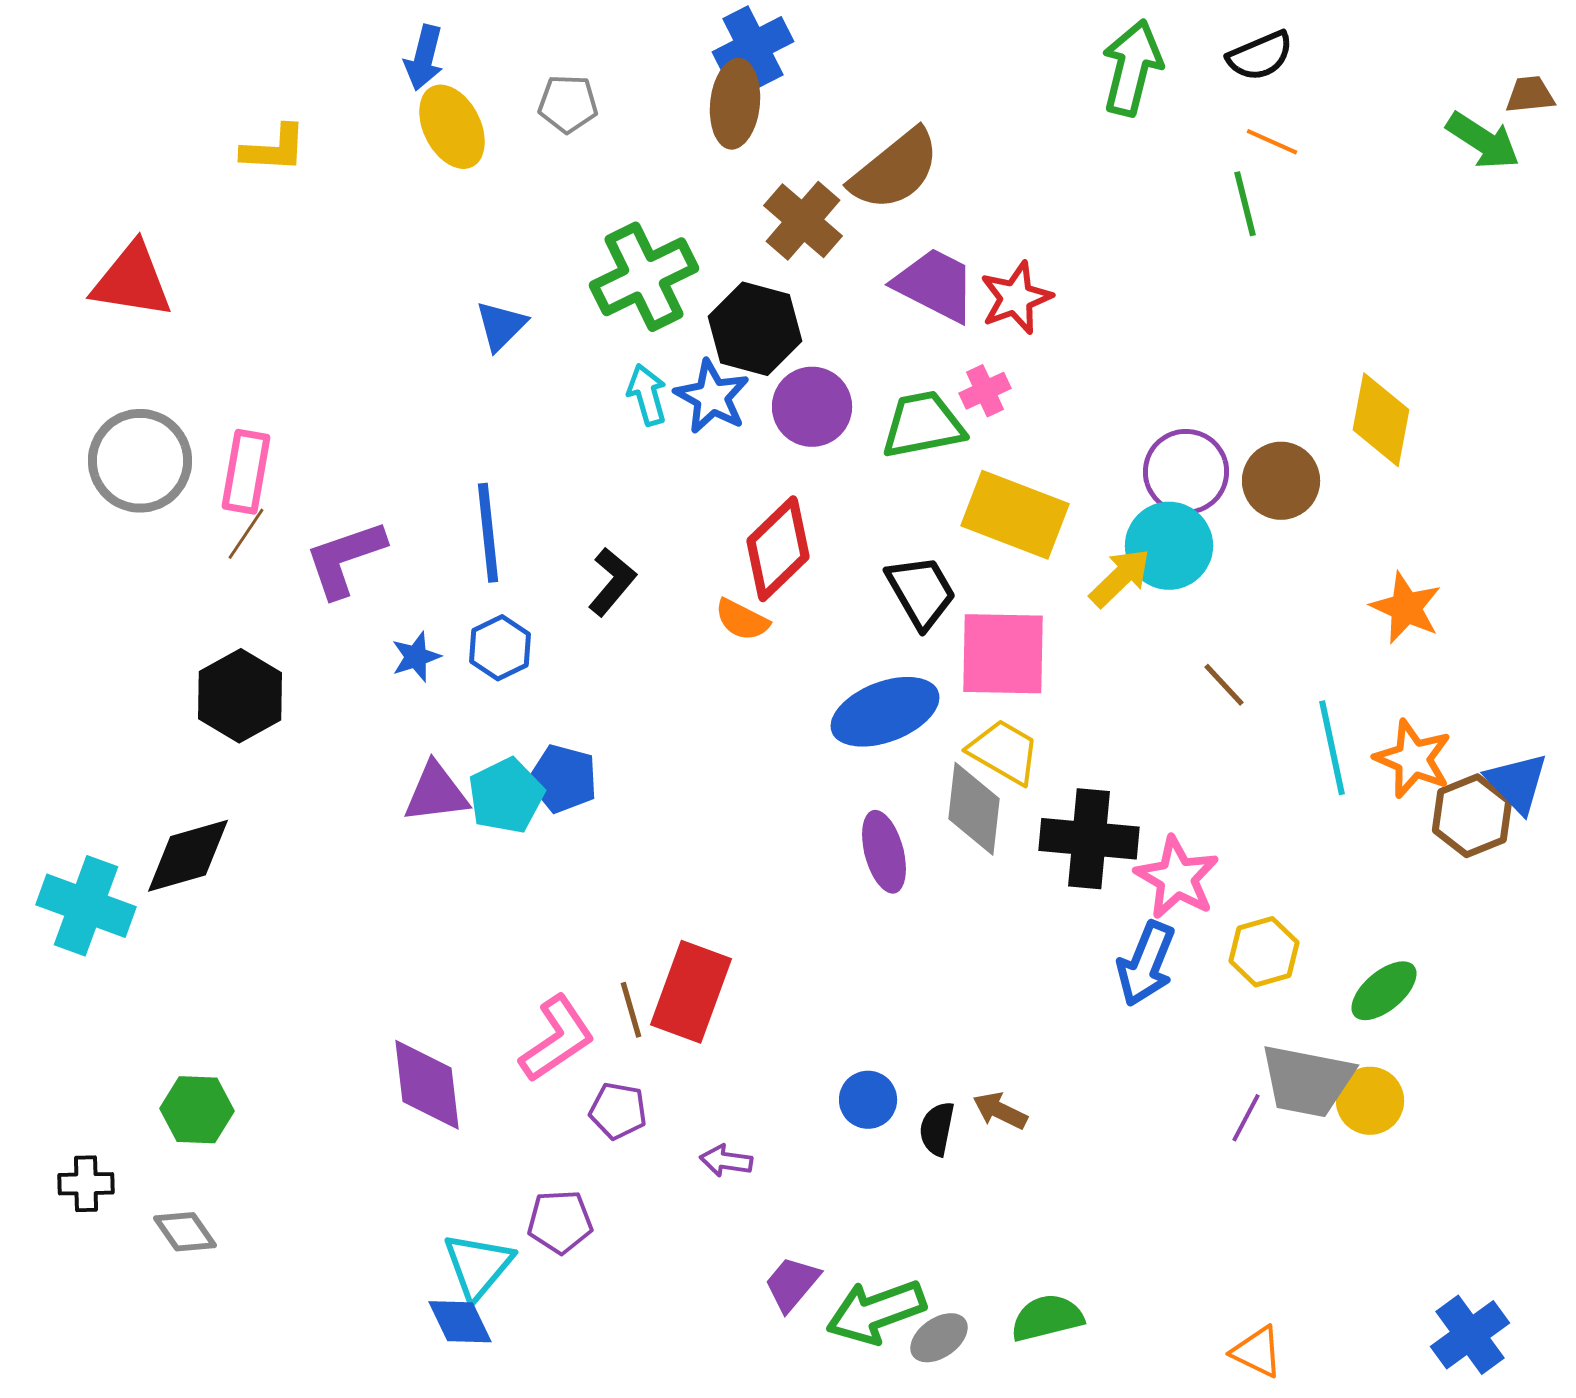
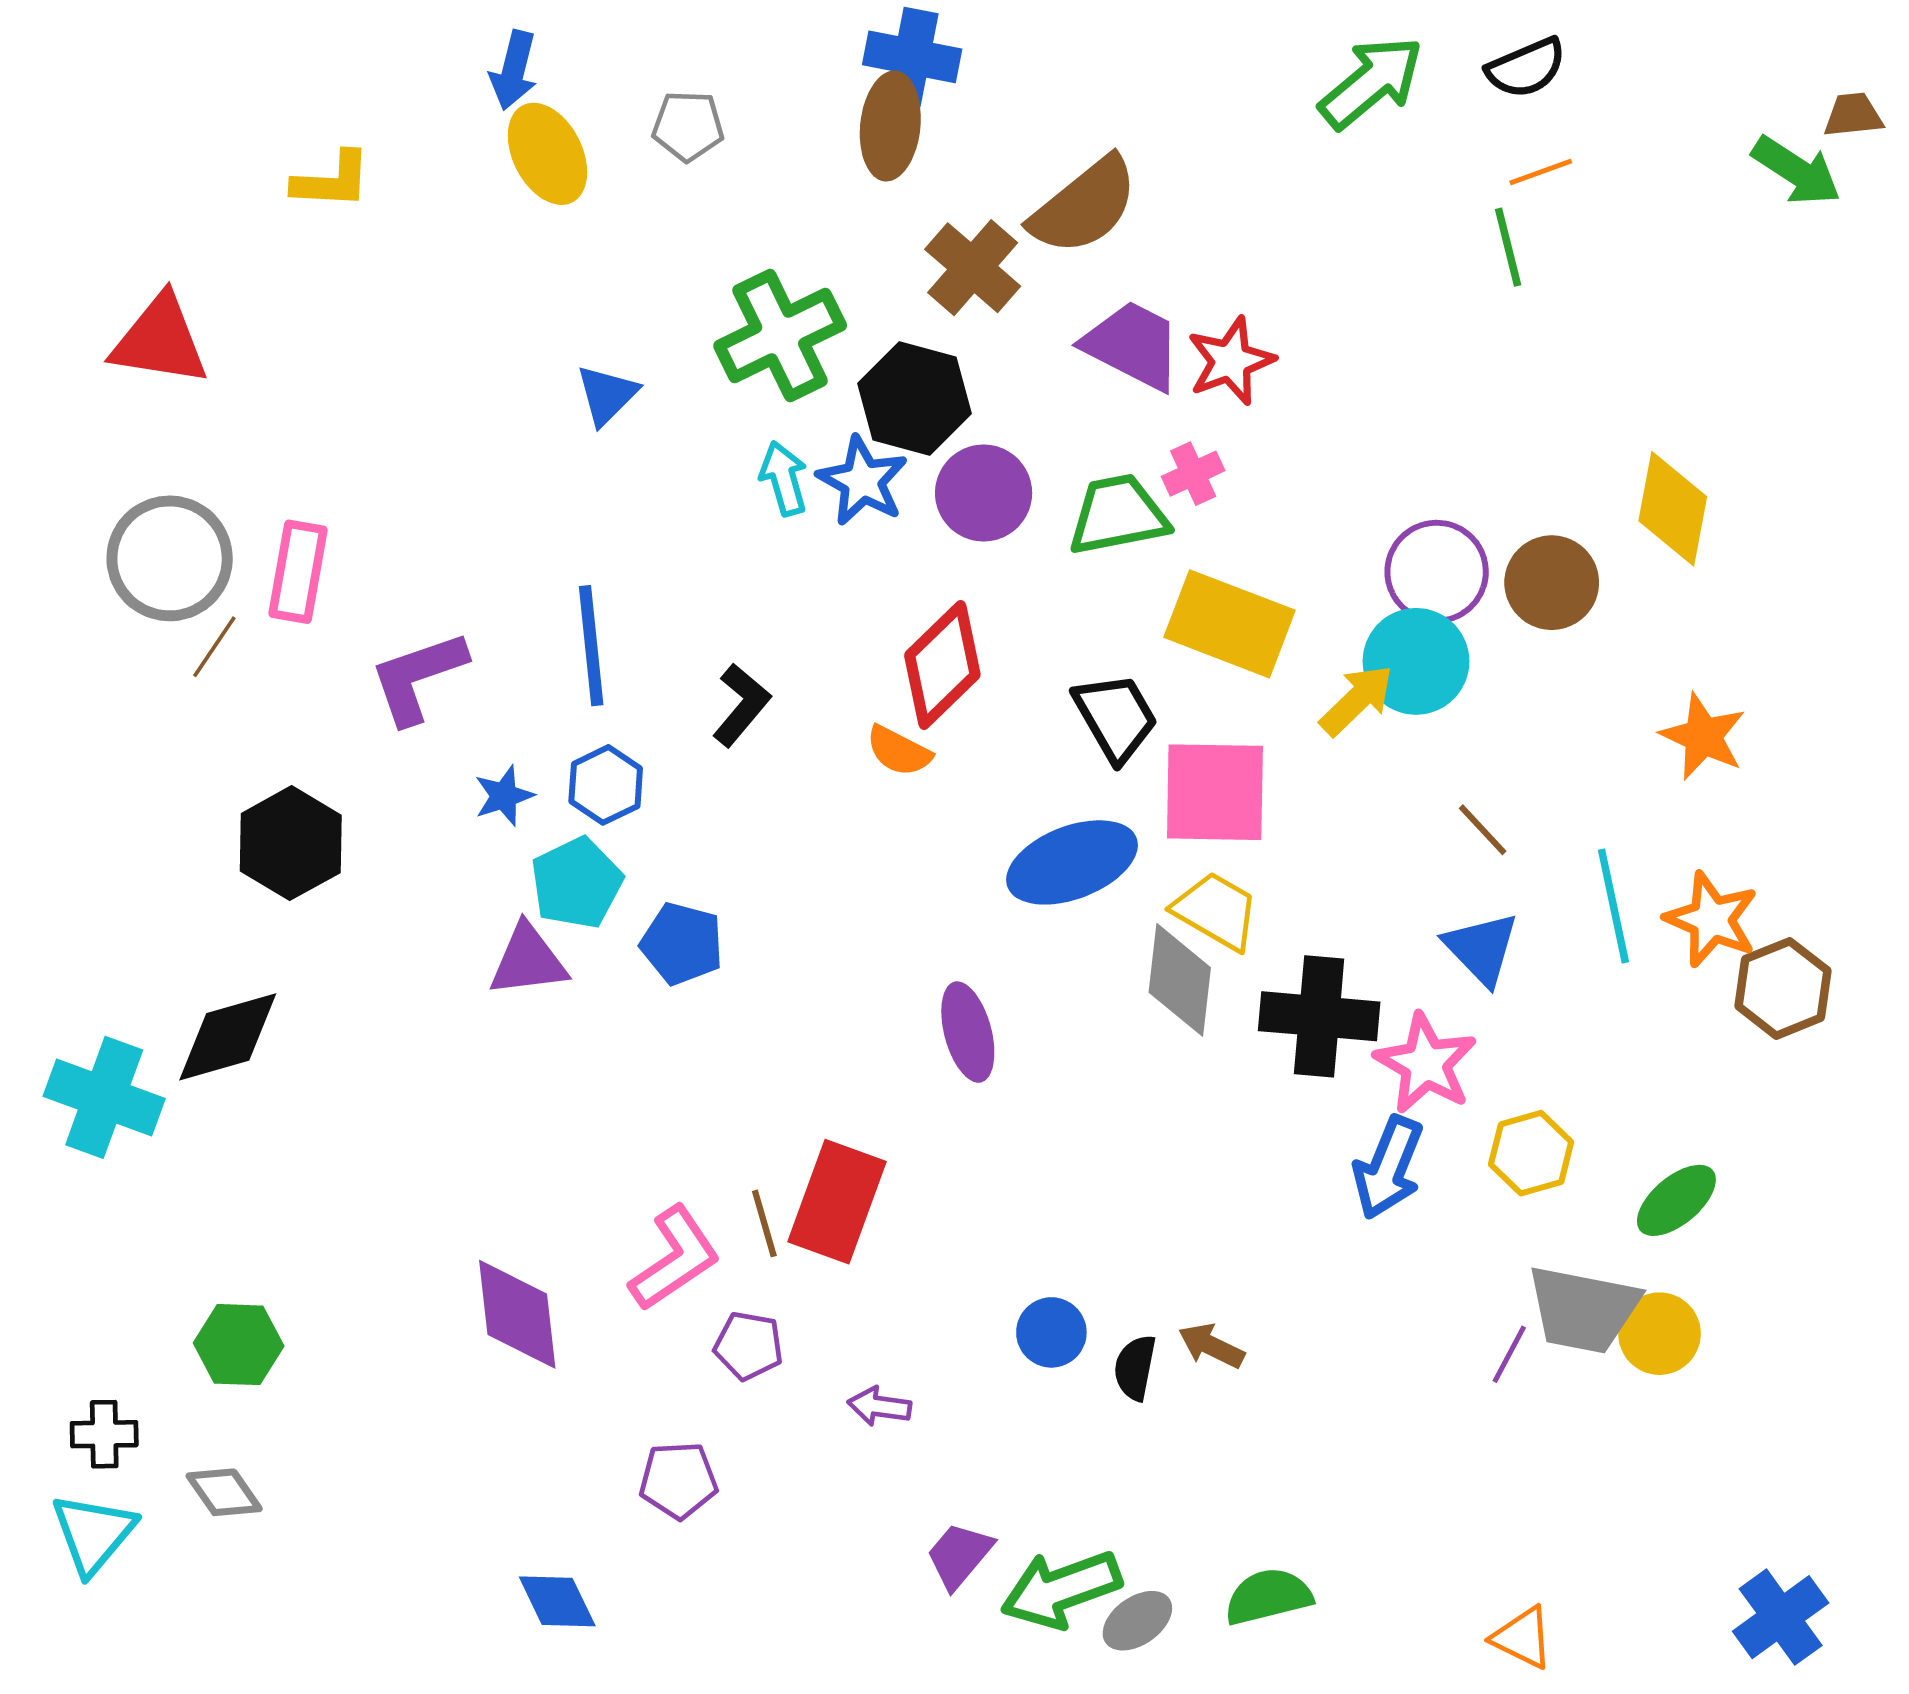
blue cross: (753, 47) -> (912, 57), turned 38
green arrow: (1132, 68) -> (1371, 82), turned 36
orange line: (1272, 142) -> (1541, 172), turned -44
brown line: (246, 534) -> (214, 647), moved
blue triangle: (1517, 783) -> (1481, 948), moved
cyan pentagon: (506, 796) -> (577, 883), moved
purple ellipse: (884, 852) -> (968, 1032), moved
cyan triangle: (478, 1266) -> (93, 1534), moved

